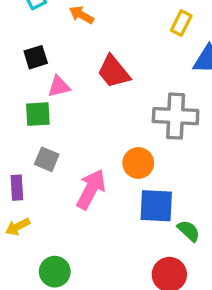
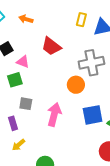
yellow rectangle: (181, 23) -> (81, 20), moved
pink triangle: (59, 86) -> (23, 62), turned 48
orange circle: (138, 163) -> (76, 85), moved

